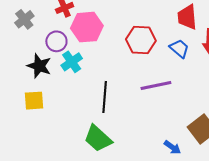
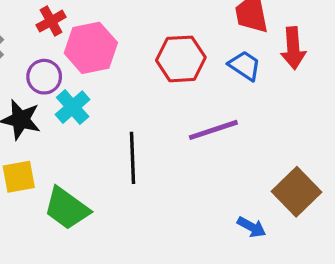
green trapezoid: (98, 138) -> (67, 208), moved

